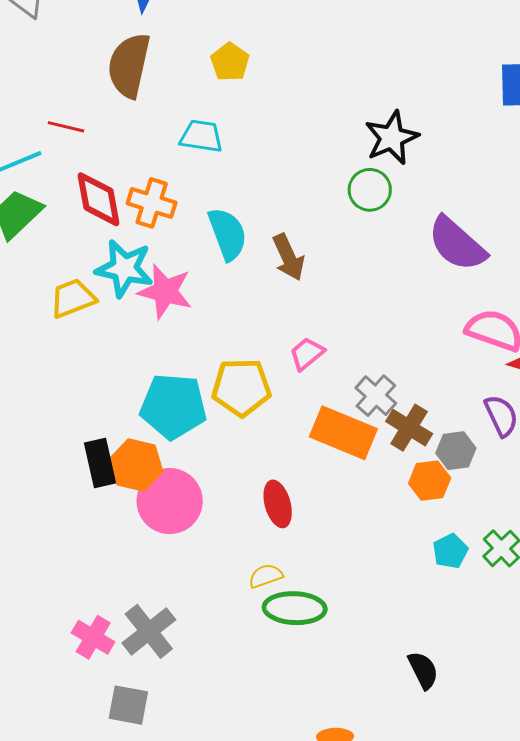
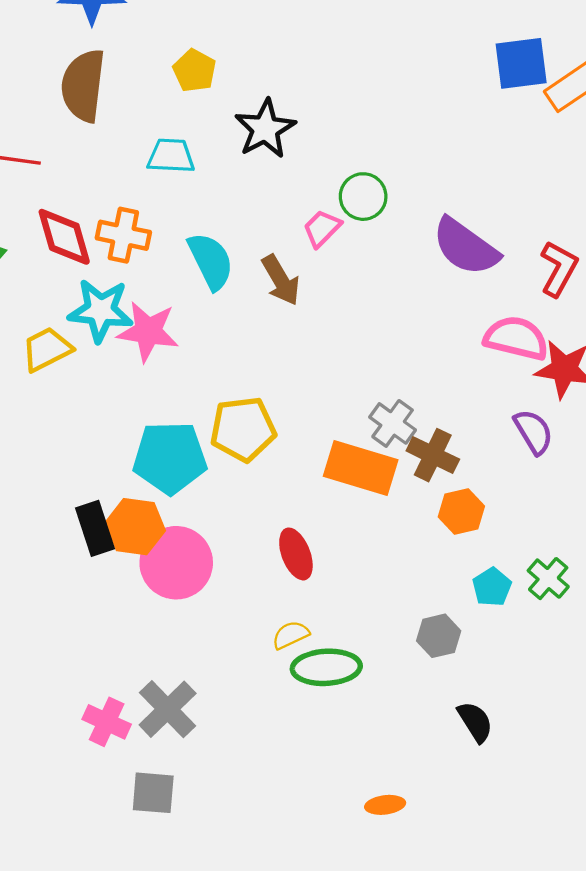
black star: (392, 138) -> (265, 129), moved
pink trapezoid: (307, 354) -> (322, 228), moved
gray hexagon: (456, 451) -> (439, 636), moved

